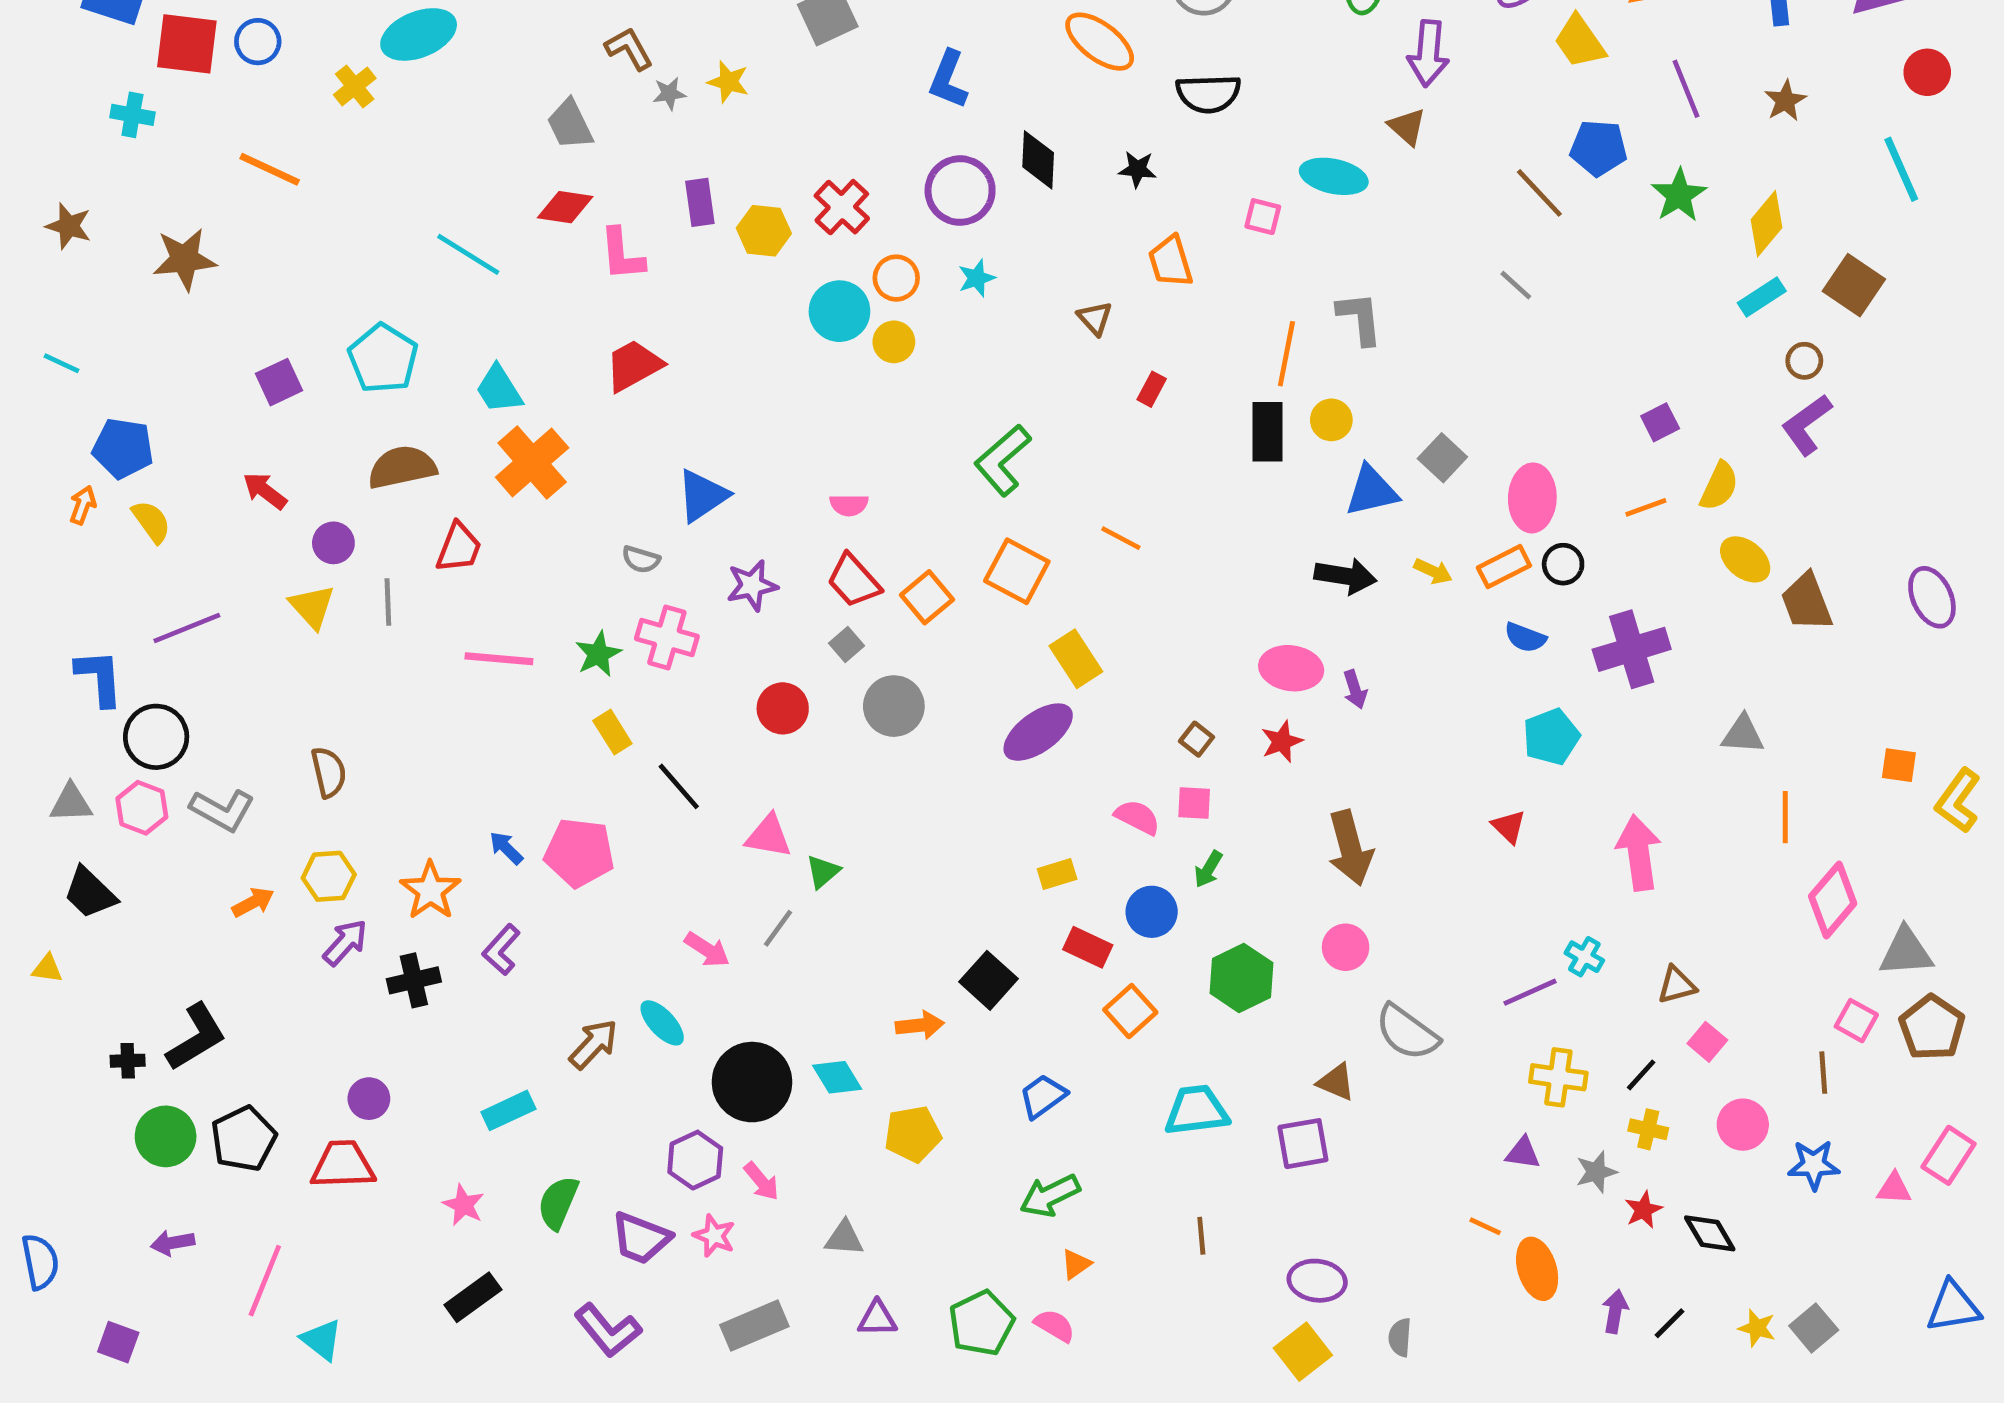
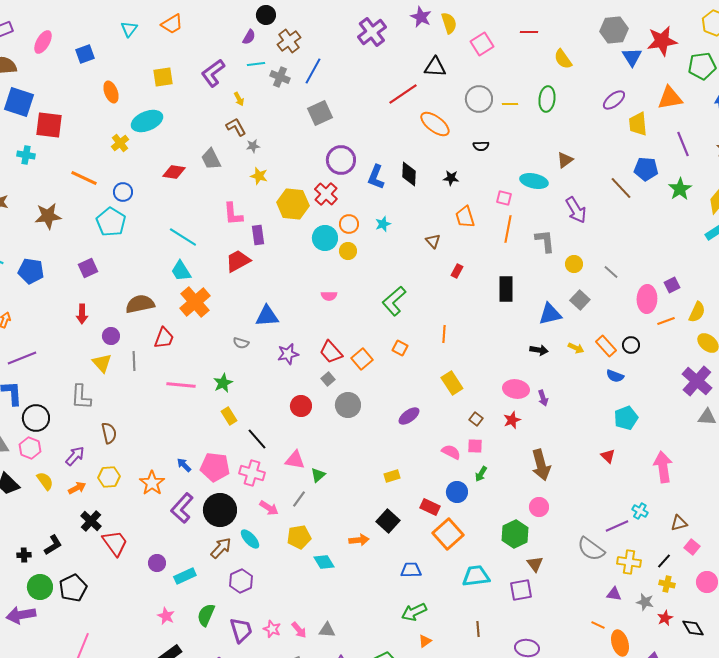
blue circle: (258, 42) -> (123, 192), moved
yellow trapezoid: (1580, 42) -> (638, 124), turned 30
purple arrow: (1428, 53) -> (576, 210), moved, turned -36
blue L-shape: (948, 79) -> (376, 177), moved
yellow star: (728, 82) -> (259, 176), moved
black semicircle: (1208, 94) -> (481, 146), size x0.6
brown triangle: (1407, 127) -> (565, 160), turned 42
purple circle: (960, 191) -> (341, 160), moved
purple rectangle: (700, 202) -> (258, 235), moved
red diamond: (565, 207) -> (174, 172), moved
yellow hexagon: (764, 231) -> (293, 204), size x1.4
cyan line: (468, 254) -> (183, 237), moved
gray line: (1516, 285) -> (611, 272), moved
orange line: (1286, 354) -> (508, 229), moved
cyan pentagon: (383, 358) -> (111, 222), moved
yellow circle: (1331, 420) -> (574, 264), moved
blue pentagon: (123, 448) -> (31, 271), moved
red arrow: (265, 491) -> (82, 314), turned -126
blue triangle: (702, 496) -> (267, 316), turned 30
pink ellipse: (1532, 498) -> (647, 299), moved
pink semicircle: (849, 505) -> (329, 296), moved
yellow semicircle: (151, 522) -> (45, 481), moved
orange line: (1121, 538) -> (444, 334), turned 66
orange rectangle: (1504, 567) -> (606, 346), turned 75
orange square: (1017, 571) -> (400, 348), size x0.6
black arrow: (1346, 576) -> (539, 350), size x0.7
purple line: (187, 628) -> (22, 358), moved
pink cross: (667, 637) -> (252, 473), moved
purple cross: (1632, 649) -> (697, 381), moved, turned -32
yellow rectangle: (1076, 659) -> (452, 383), moved
purple ellipse: (1038, 732) -> (409, 416), size x0.7
gray L-shape: (222, 810) -> (81, 397), moved, turned 64
yellow rectangle: (1057, 874) -> (392, 476), moved
purple arrow: (345, 943) -> (75, 456), moved
purple L-shape: (501, 950) -> (182, 508), size x1.4
green hexagon: (1241, 978) -> (515, 534), moved
black cross: (414, 980) -> (91, 521), moved, turned -35
orange square: (1130, 1011) -> (448, 534), size x1.4
gray semicircle: (1407, 1032) -> (591, 549), moved
black L-shape: (196, 1037) -> (53, 545), size x0.7
black circle: (752, 1082) -> (220, 510), moved
brown triangle: (1336, 1082) -> (535, 564), turned 30
blue trapezoid: (1043, 1096) -> (411, 570), turned 35
purple circle: (369, 1099) -> (157, 563), moved
yellow pentagon: (913, 1134) -> (299, 537), moved
purple hexagon: (695, 1160) -> (241, 581), moved
red trapezoid: (343, 1165) -> (115, 543), moved, turned 56
gray star: (1596, 1172) -> (645, 602), turned 30
pink arrow: (761, 1181) -> (299, 630), moved
purple trapezoid: (641, 1238) -> (241, 630), turned -128
purple arrow: (173, 1243) -> (21, 615), moved, size x1.6

